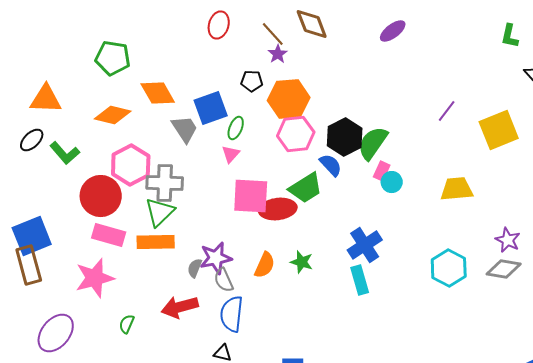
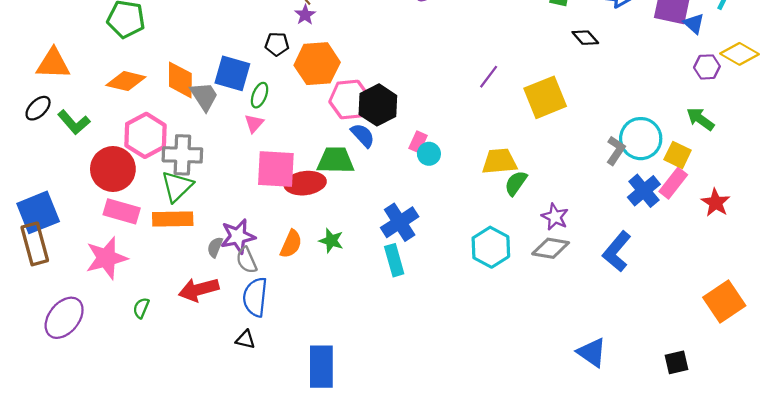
orange diamond: (158, 93) -> (180, 80), moved, turned 30
blue square: (211, 108) -> (232, 73), turned 36
pink hexagon: (296, 134) -> (350, 100), moved
green semicircle: (373, 143) -> (516, 183), moved, size x0.7
green trapezoid: (306, 188) -> (336, 160), turned -147

